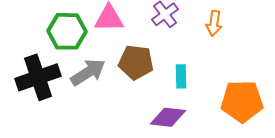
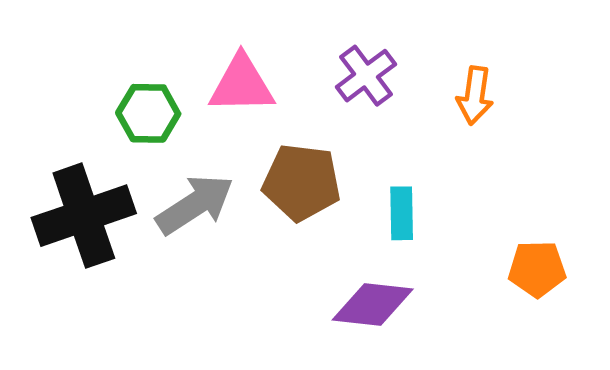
green hexagon: (67, 31) -> (148, 113), size x0.7
orange pentagon: (242, 101) -> (537, 269), size x0.6

